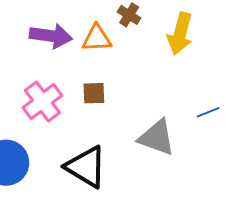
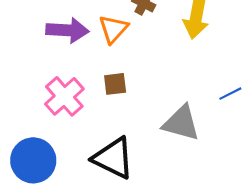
orange triangle: (97, 38) -> (113, 29), turned -40

